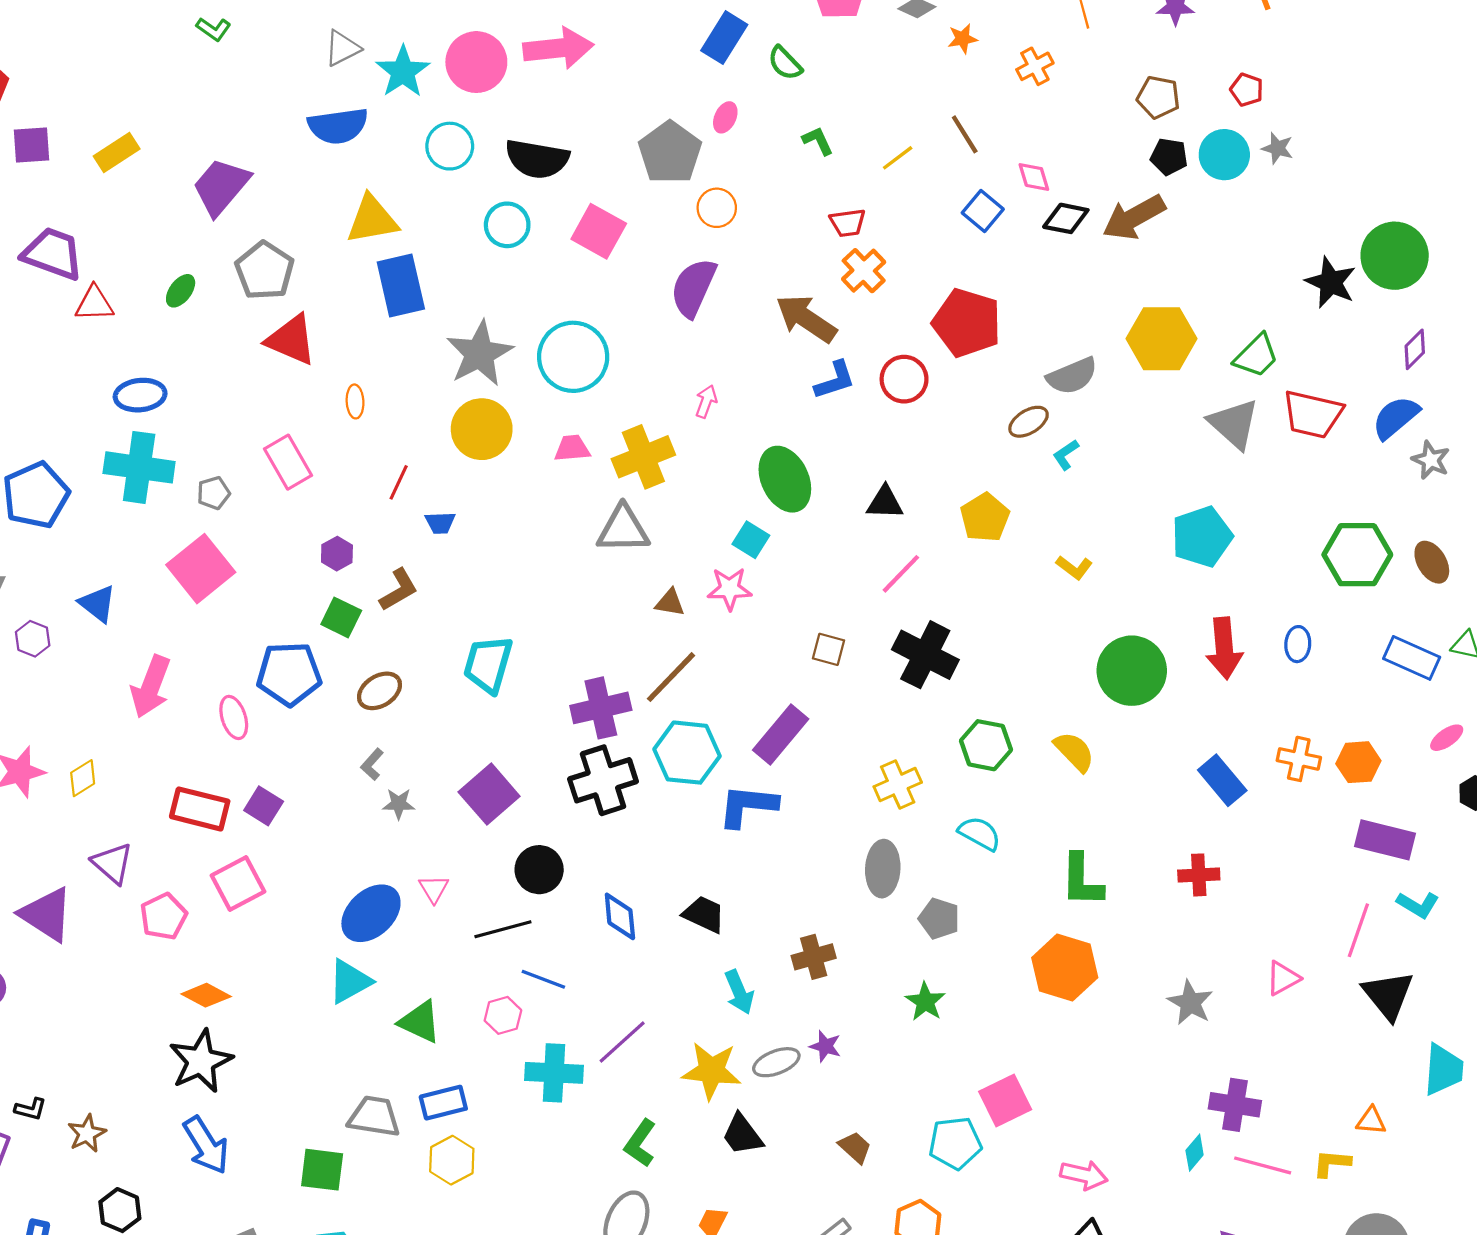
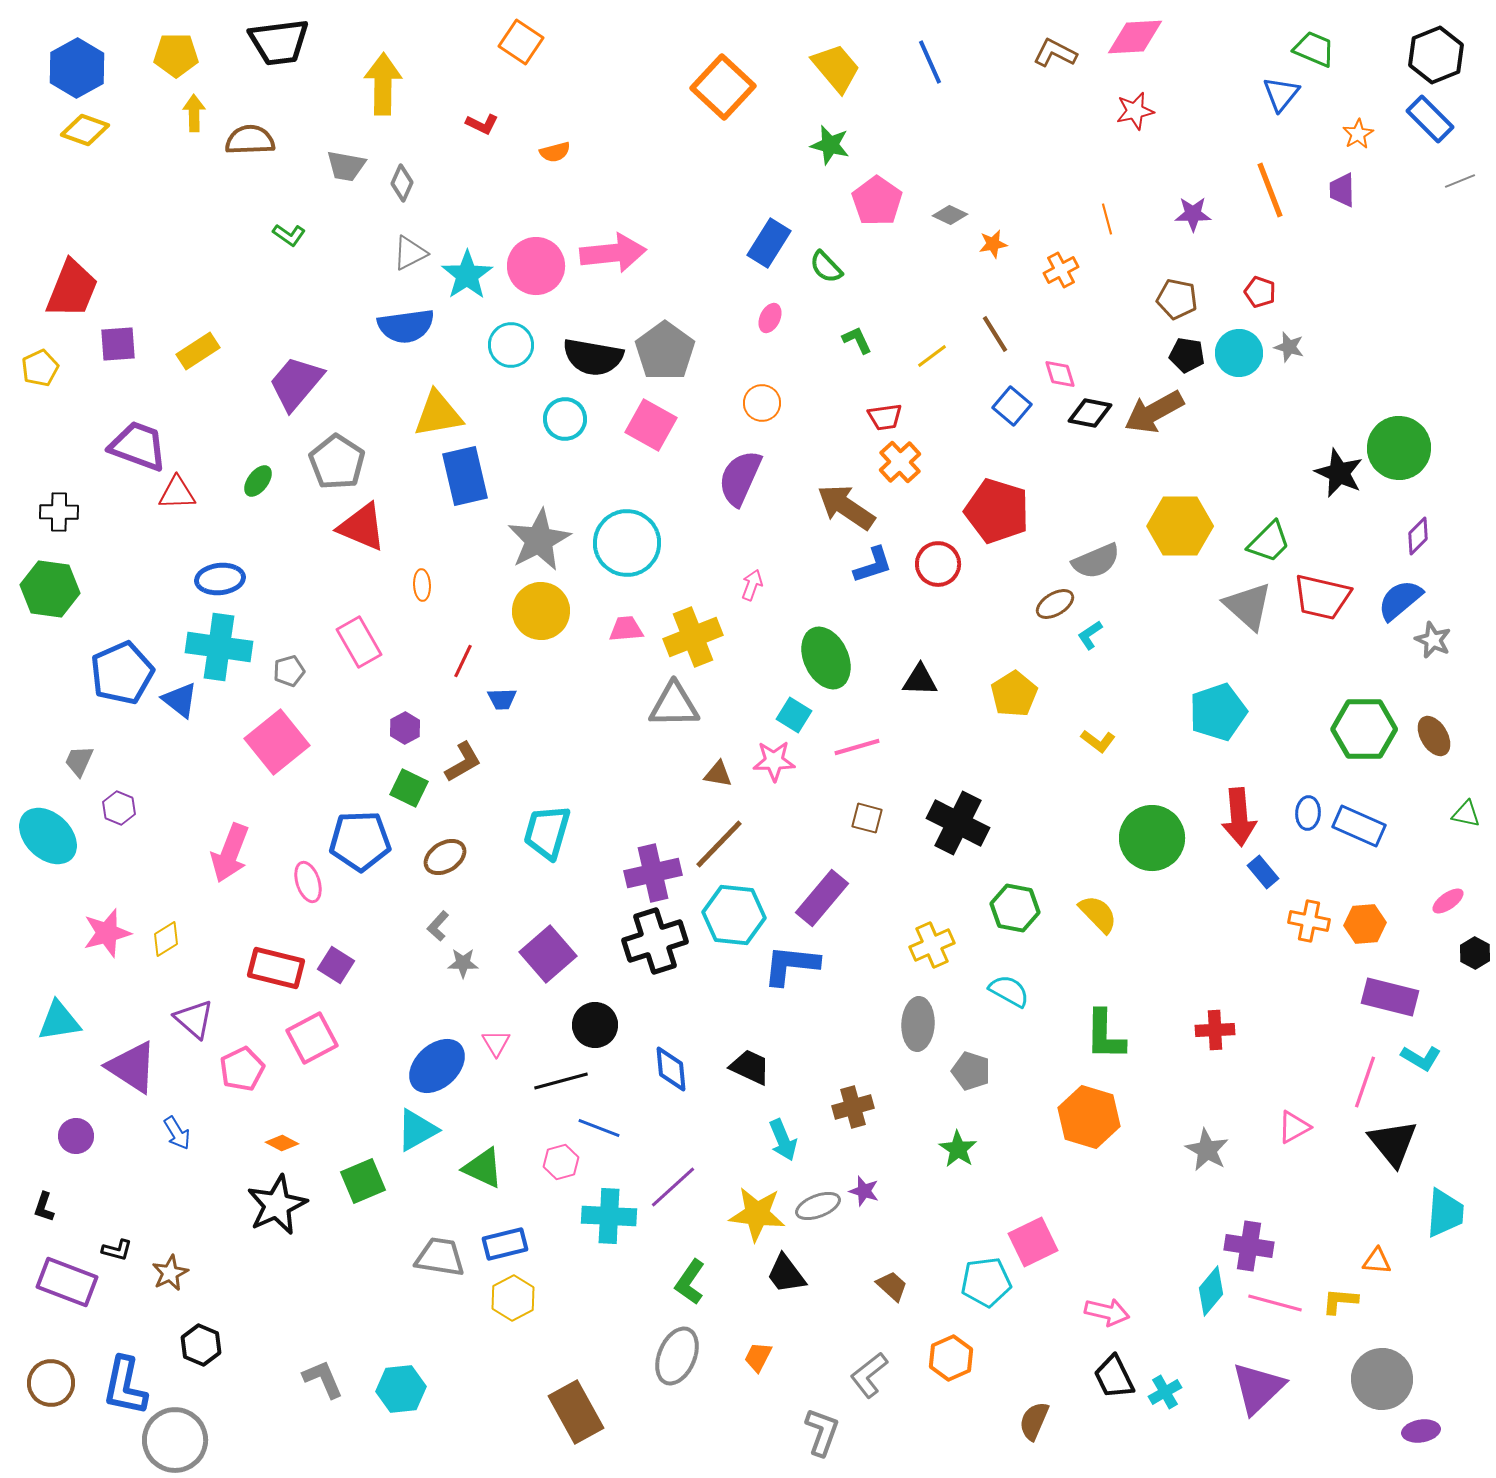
gray pentagon: (670, 153) -> (665, 351), moved
pink line: (901, 574) -> (857, 747), moved, turned 30
blue triangle: (98, 604) -> (180, 700), moved
blue rectangle: (1412, 658) -> (1359, 826), moved
blue rectangle: (1222, 780) -> (1263, 872), moved, size x0.7
orange diamond: (206, 995) -> (282, 1143), size x0.7
blue arrow: (206, 1145) -> (177, 1133), moved, size x0.6
cyan diamond: (1195, 1153) -> (1211, 1291), size x1.4
green square: (322, 1170) -> (363, 1181), moved, turned -30

